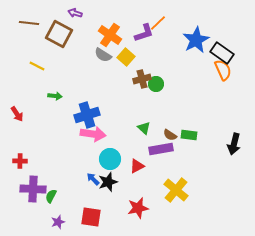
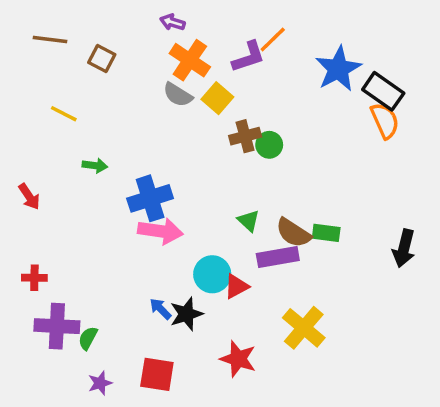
purple arrow: (75, 13) -> (173, 22), moved
brown square: (59, 34) -> (102, 58), size x0.6
brown semicircle: (170, 135) -> (293, 233), size x1.5
cyan circle: (110, 159) -> (212, 274), moved
red star: (138, 208) -> (238, 359), turned 30

